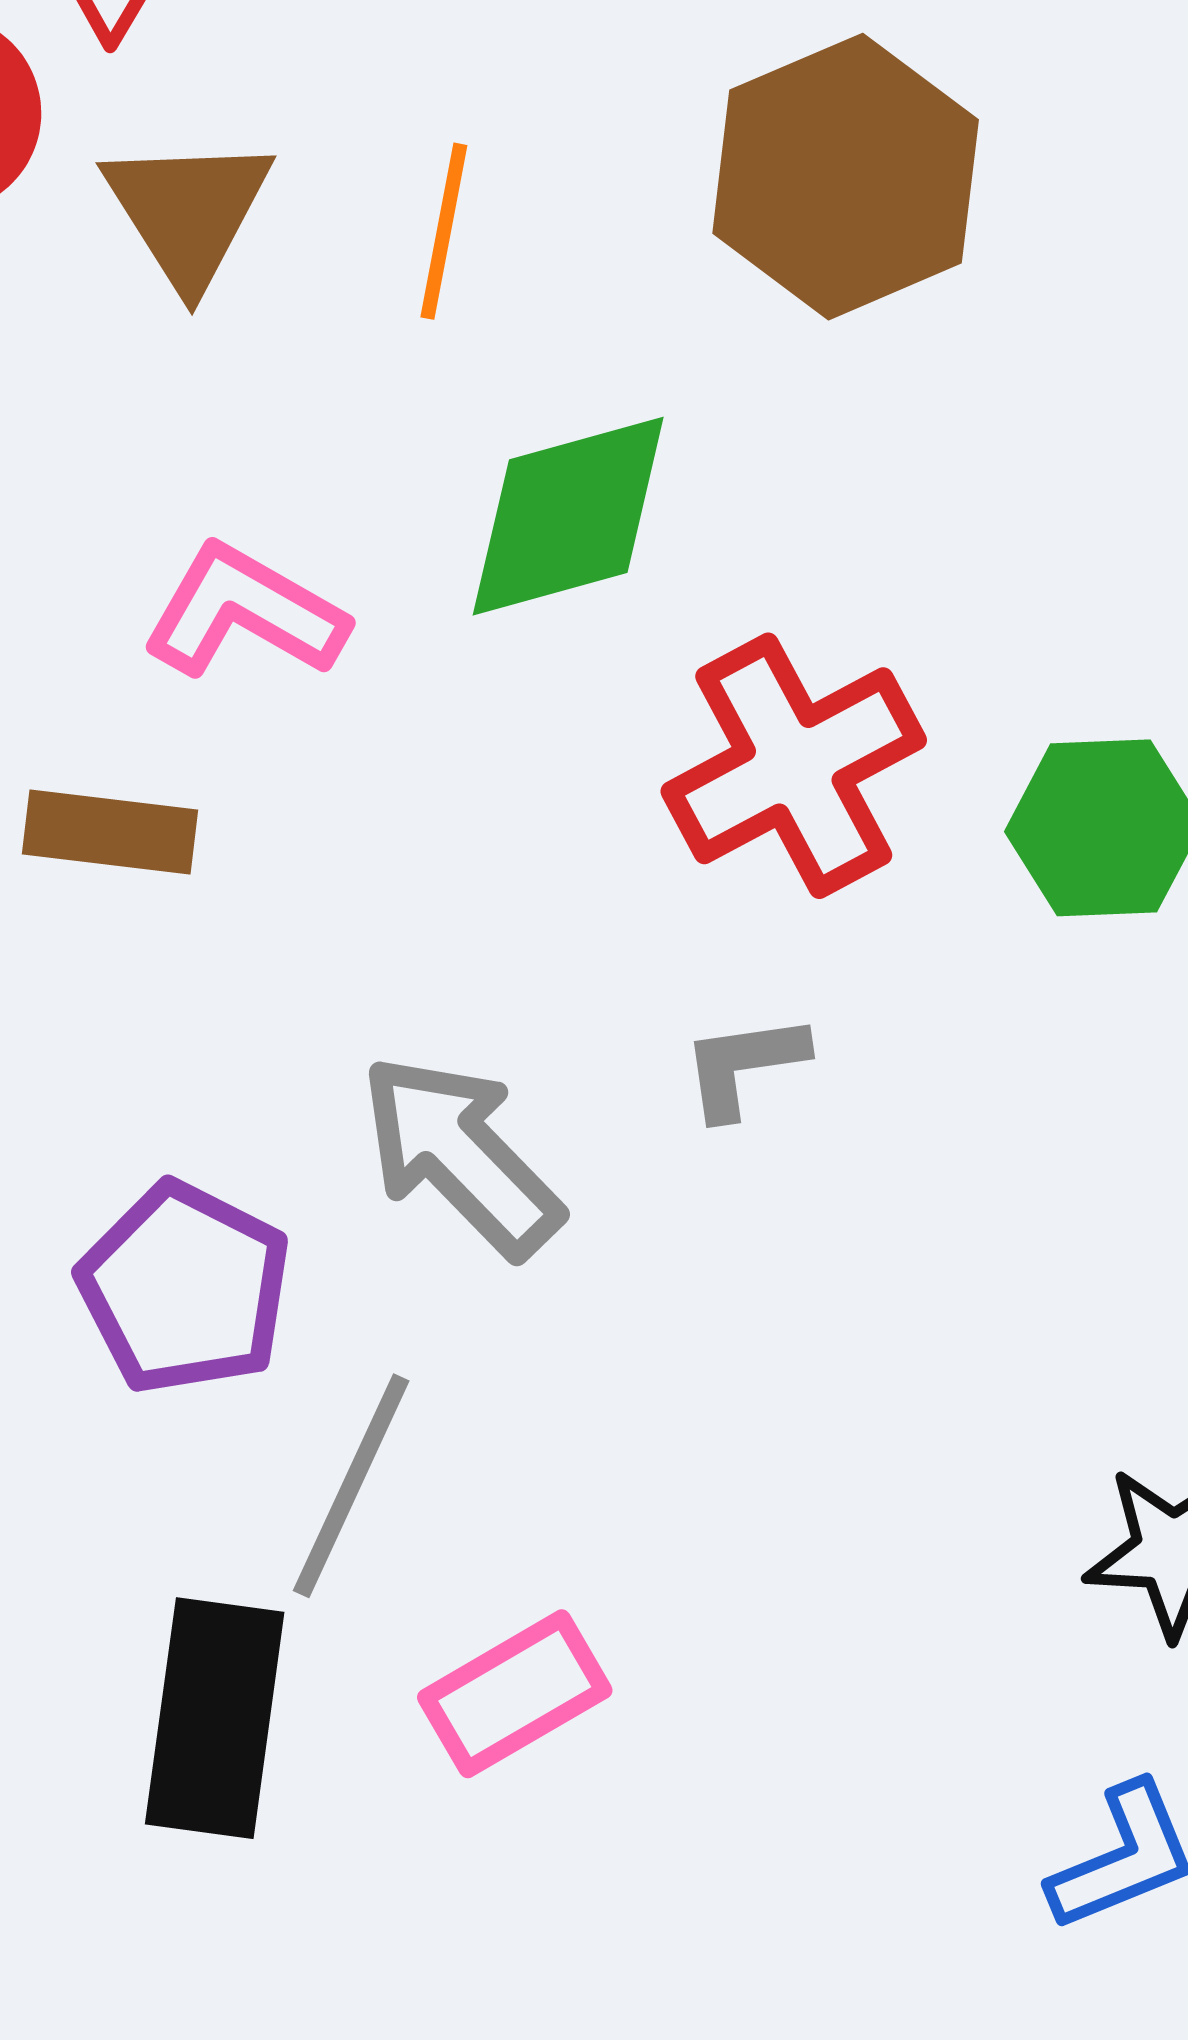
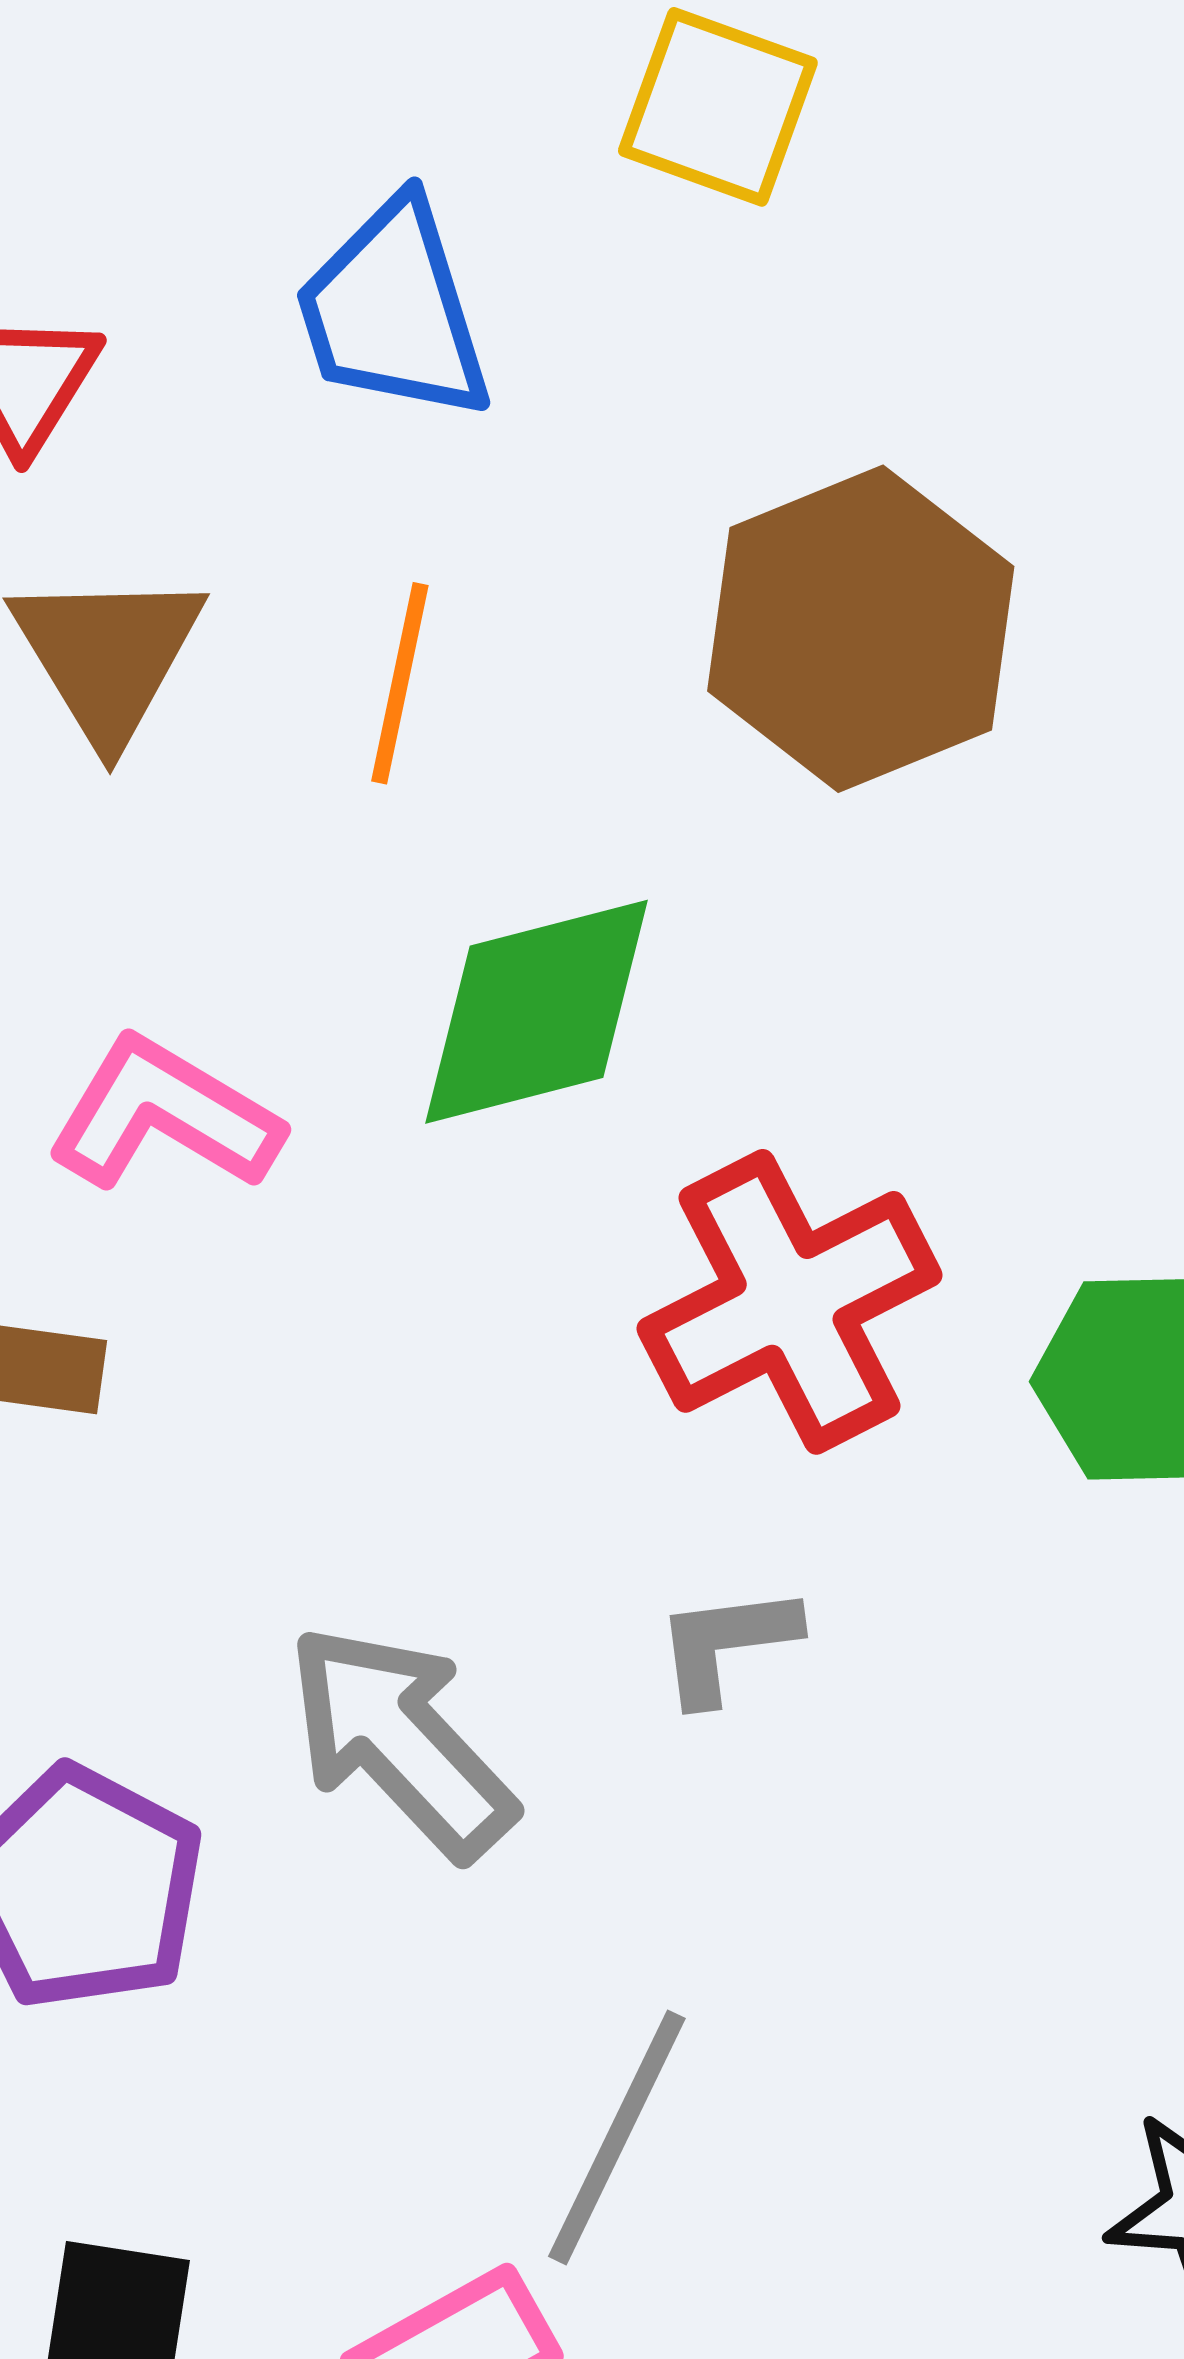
gray line: (351, 1486) -> (617, 2137), moved

